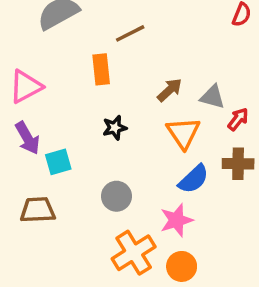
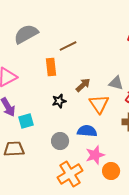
brown arrow: (170, 90) -> (83, 85), moved
blue semicircle: (194, 179) -> (87, 131), moved, turned -132
orange circle: (182, 266) -> (111, 171), moved

